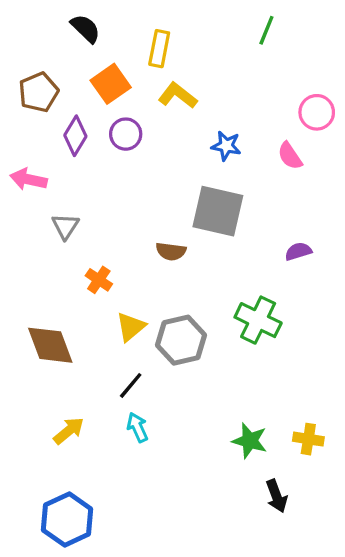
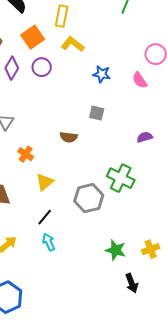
gray square: (218, 211) -> (97, 113), size x0.5
gray hexagon: (181, 340) -> (89, 198), moved
yellow cross: (308, 439) -> (151, 249), turned -30

